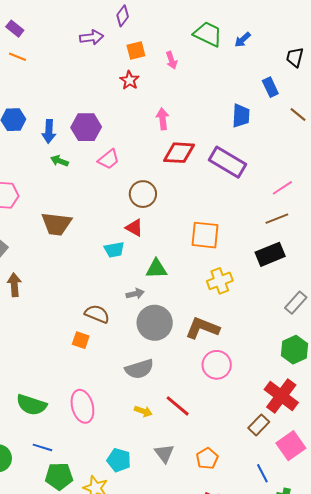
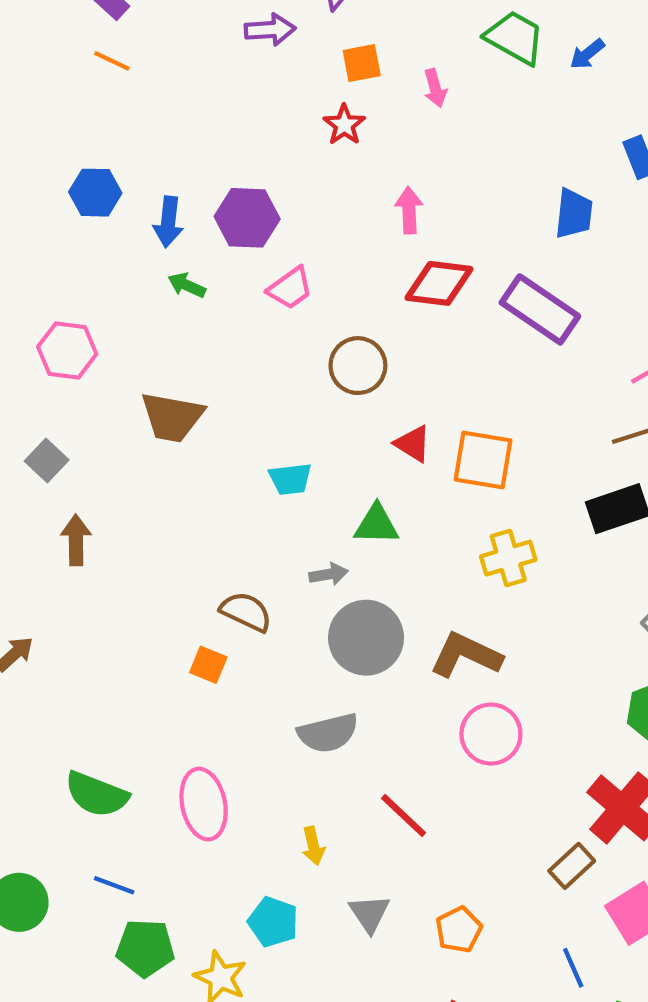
red triangle: (134, 228) -> (413, 444), moved
yellow arrow: (143, 411) -> (313, 846), moved, turned 54

